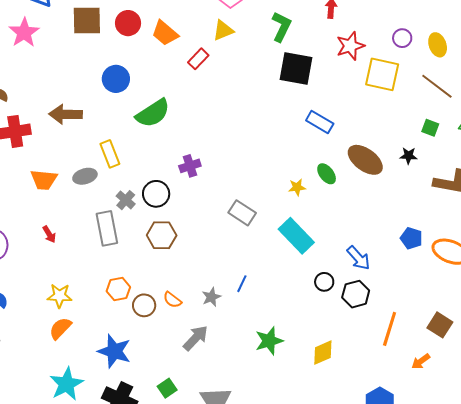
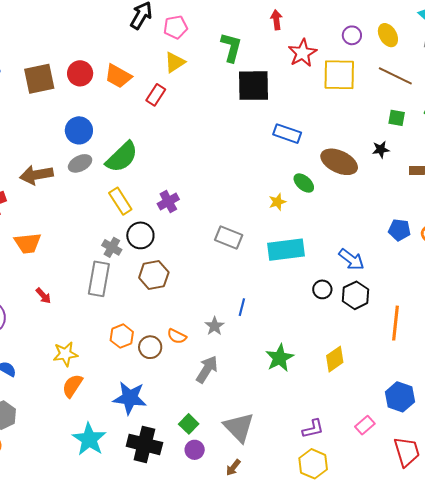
yellow rectangle: (110, 154) -> (120, 201), moved
gray ellipse: (85, 176) -> (80, 163), moved
gray rectangle: (107, 228) -> (99, 279), turned 32
cyan rectangle: (296, 236) -> (286, 250), turned -42

